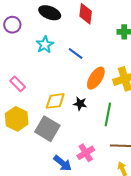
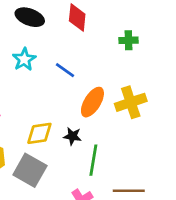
green line: (108, 114) -> (93, 160), moved

